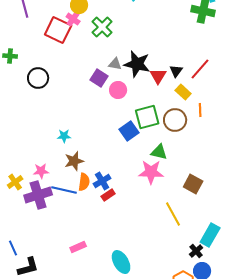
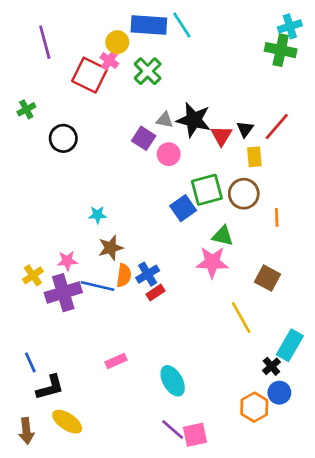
green cross: (10, 56) -> (26, 109), turned -32
yellow rectangle: (183, 92) -> (254, 157), turned 42
orange line: (200, 110) -> (277, 217), moved

